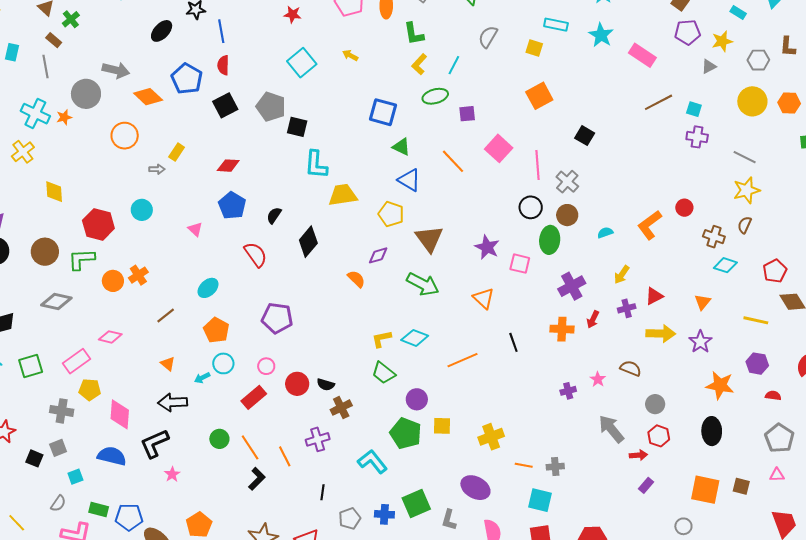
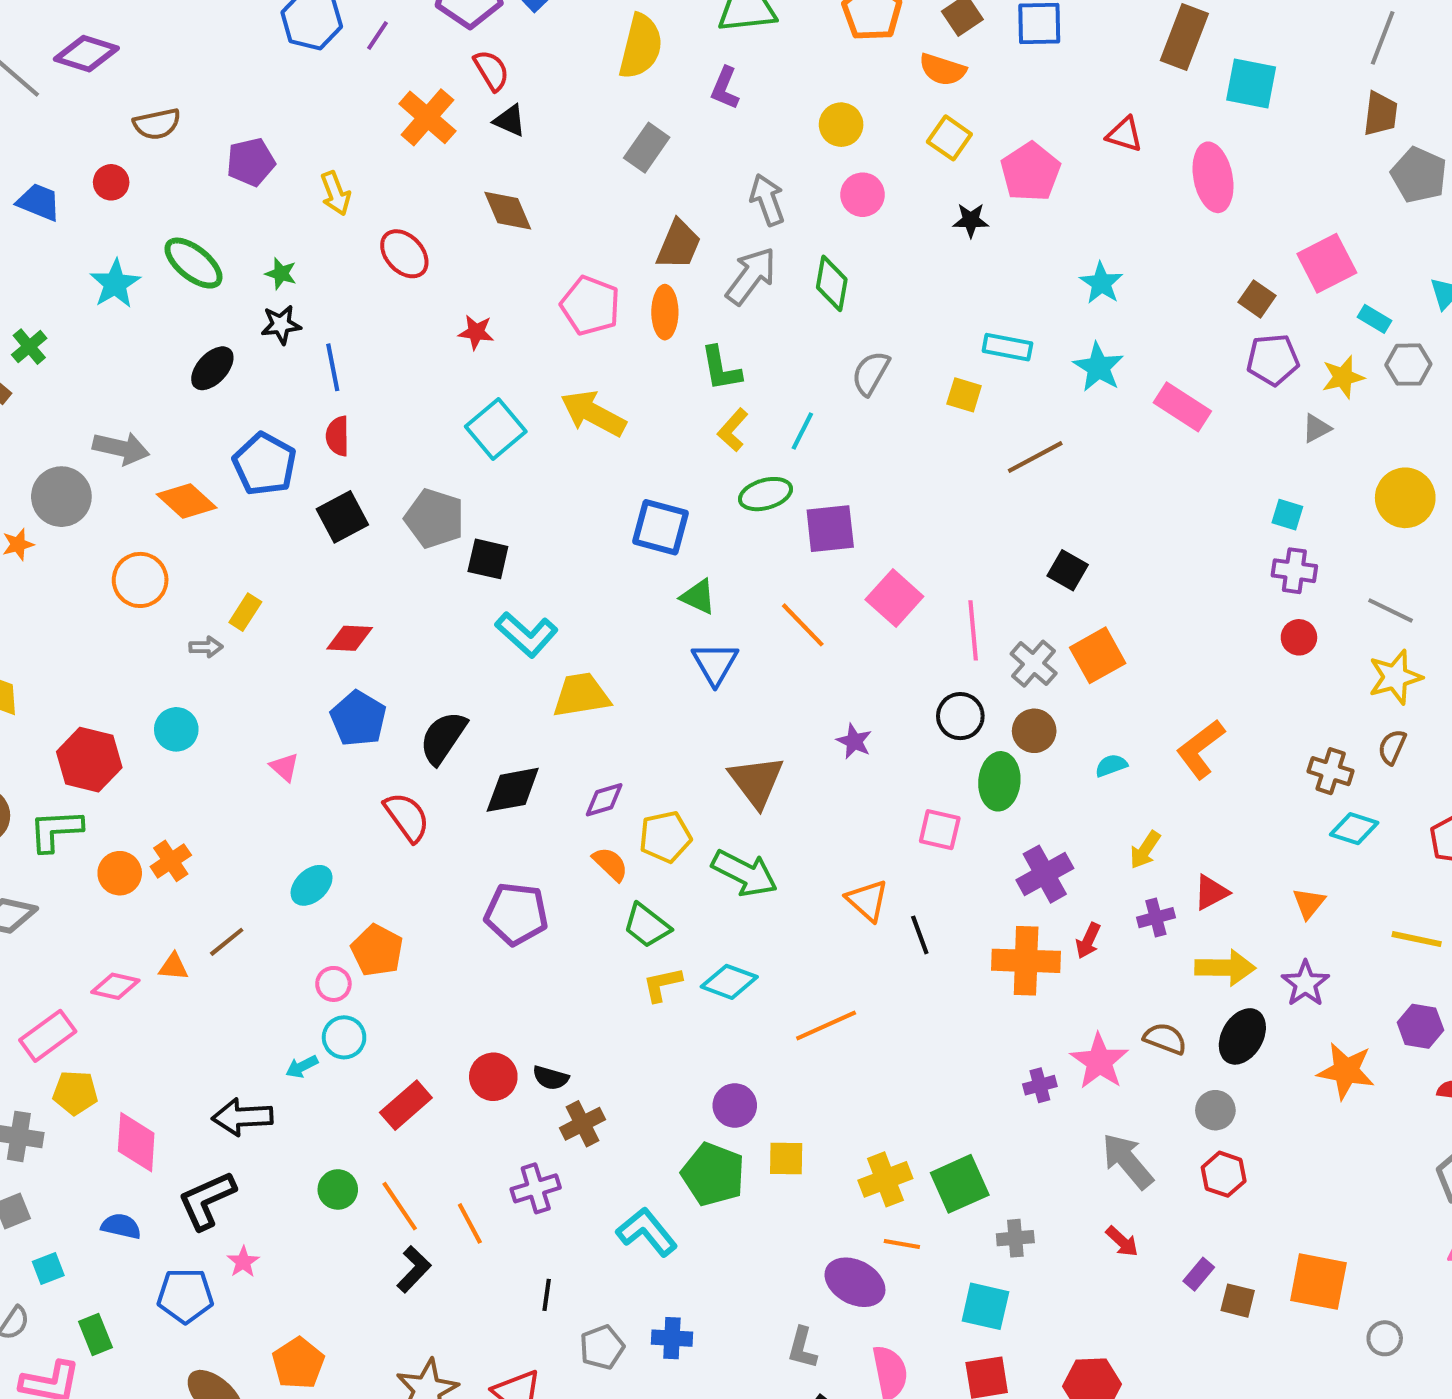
yellow arrow: (350, 55) -> (593, 413), size x2.0
gray hexagon: (758, 60) -> (1408, 365), moved
orange square: (539, 96) -> (1098, 655), moved
brown line: (659, 102) -> (1035, 457), moved
purple square: (467, 114) -> (830, 529), size x1.5
cyan L-shape: (316, 165) -> (527, 634), turned -52
blue triangle: (409, 180) -> (715, 663), turned 30
red circle: (684, 208) -> (1299, 637), moved
yellow pentagon: (391, 214) -> (665, 837), moved, turned -30
black semicircle: (274, 215) -> (443, 738), size x1.6
black diamond: (308, 242) -> (513, 790), turned 40
purple star: (487, 247) -> (854, 741), moved, size x0.7
purple diamond: (378, 255) -> (604, 800), moved
purple pentagon: (277, 318) -> (516, 914), moved
orange cross: (562, 329) -> (1026, 961), size x1.4
orange pentagon: (216, 330) -> (377, 950), moved
black line: (513, 342) -> (920, 935), moved
orange triangle: (168, 364) -> (173, 967), moved, turned -35
pink circle: (266, 366) -> (333, 984), moved
green trapezoid: (384, 373) -> (647, 926), moved
pink star: (598, 379) -> (1099, 1061), size x1.8
black ellipse: (712, 431) -> (1242, 1036), moved, turned 32
red arrow: (638, 455) -> (1122, 1242), moved, turned 48
blue semicircle: (112, 456) -> (121, 1226), size x0.7
orange line: (524, 465) -> (902, 1244), moved
brown square: (741, 486) -> (1238, 1301), moved
green square: (416, 504) -> (960, 1184), moved
green rectangle: (99, 510) -> (96, 1334), turned 54
blue pentagon: (129, 517) -> (185, 1296), moved
gray circle: (683, 526) -> (1385, 1338), moved

